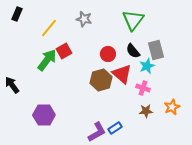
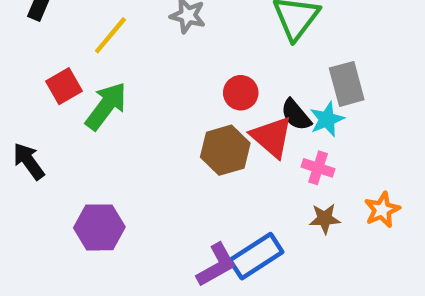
red square: (64, 51) -> (64, 86), moved
black semicircle: (133, 51) -> (296, 115), moved
blue rectangle: (115, 128) -> (256, 256), size x1.6

